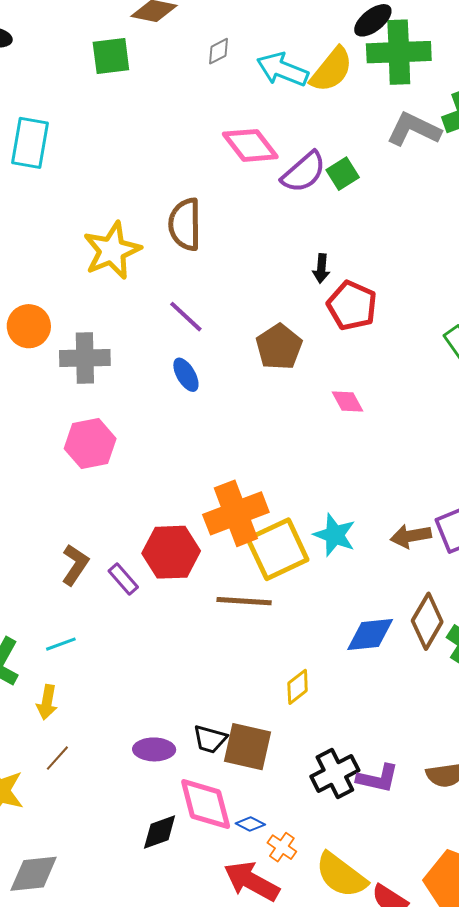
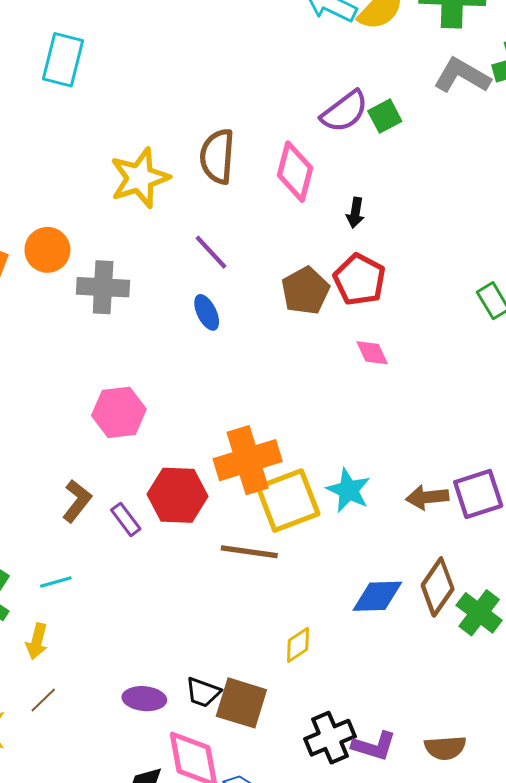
pink diamond: (250, 145) -> (295, 172), moved, turned 48
red pentagon: (352, 306) -> (359, 280), moved
pink hexagon: (90, 444) -> (119, 412), moved

